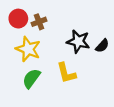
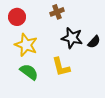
brown cross: (39, 22) -> (57, 12), moved
green semicircle: (31, 78) -> (29, 72), turned 90

